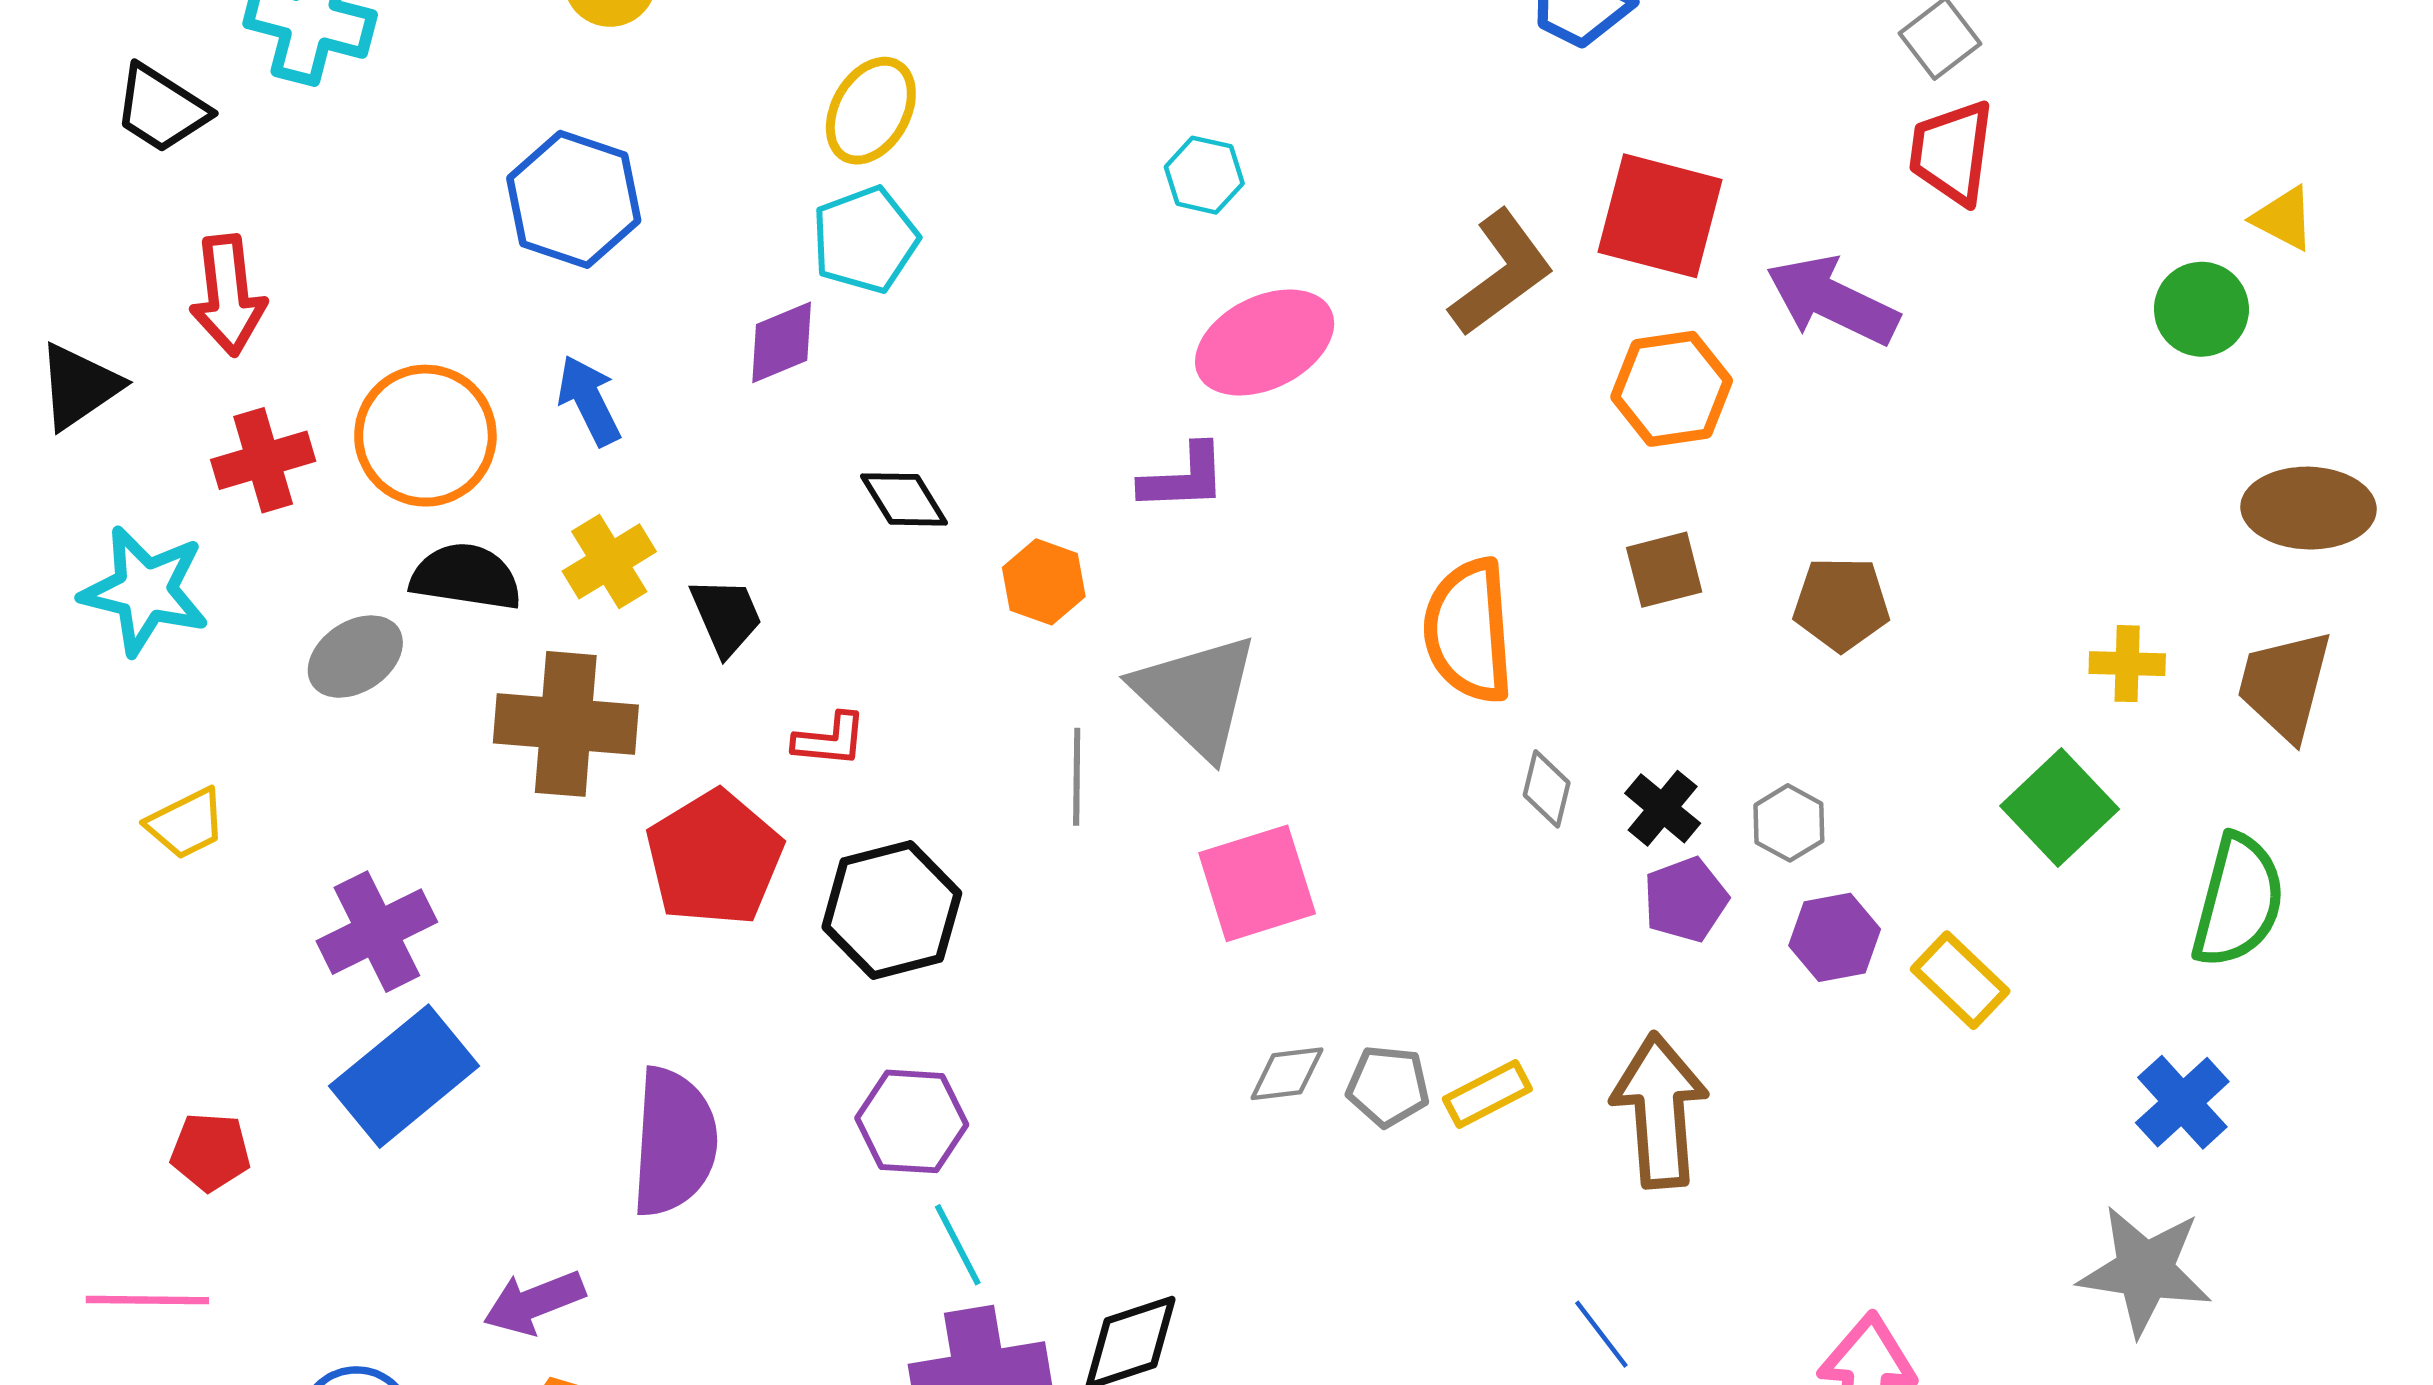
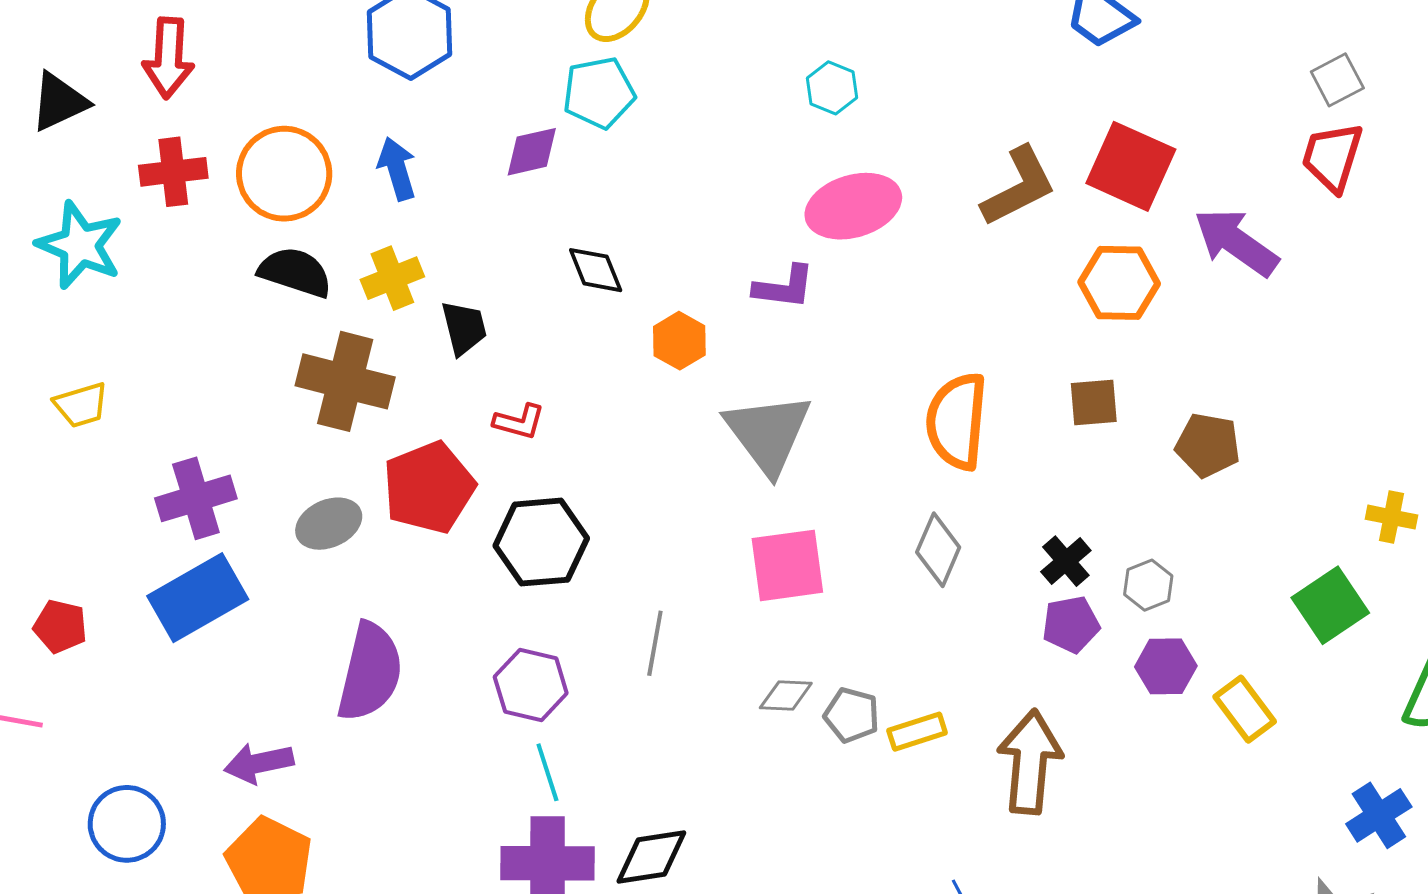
gray ellipse: (355, 657) -> (329, 524), moved
gray line: (1077, 777) -> (655, 643), moved
gray diamond: (1547, 789) -> (938, 550), moved, size x1.4

